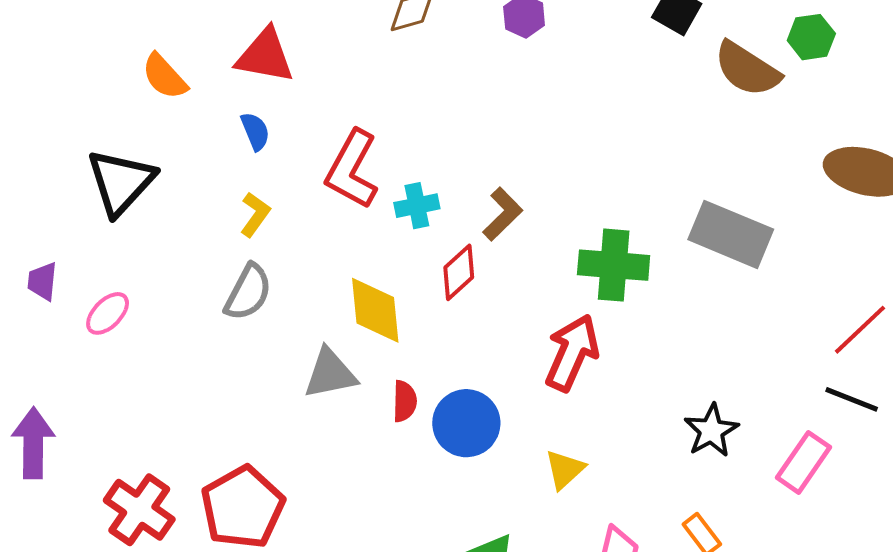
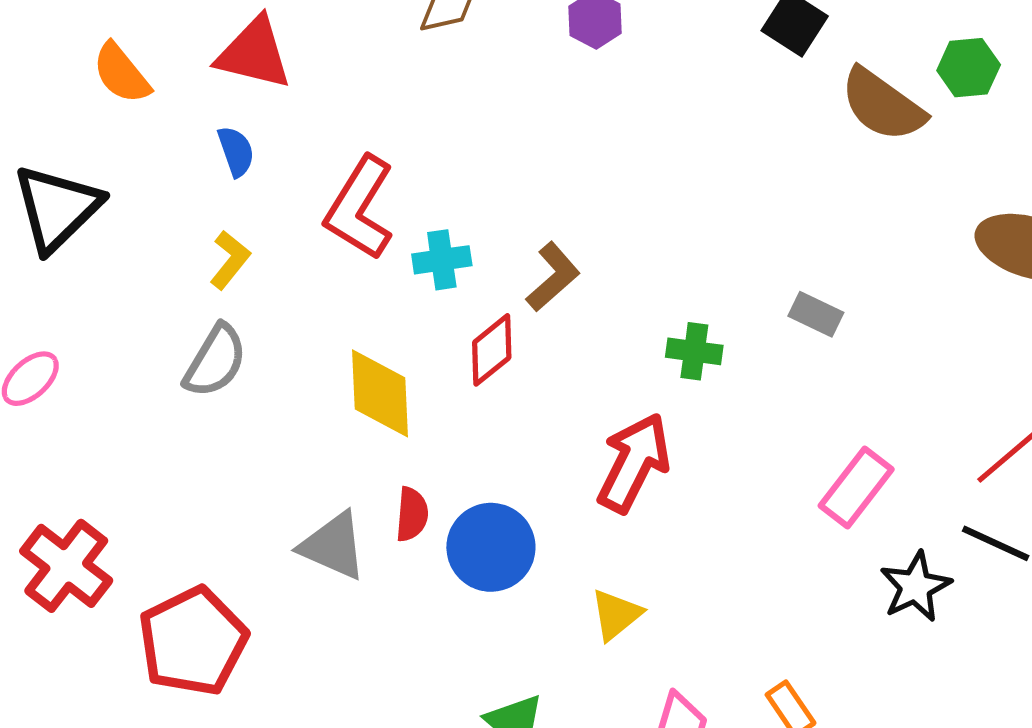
gray rectangle: (731, 234) -> (816, 314), moved, size x0.5
green cross: (614, 265) -> (694, 351), size x0.6
gray triangle: (330, 374) -> (333, 546), moved, turned 32
black star: (711, 431) -> (916, 587), moved
pink rectangle: (804, 462) -> (856, 487), moved
red cross: (139, 510) -> (66, 566), moved

